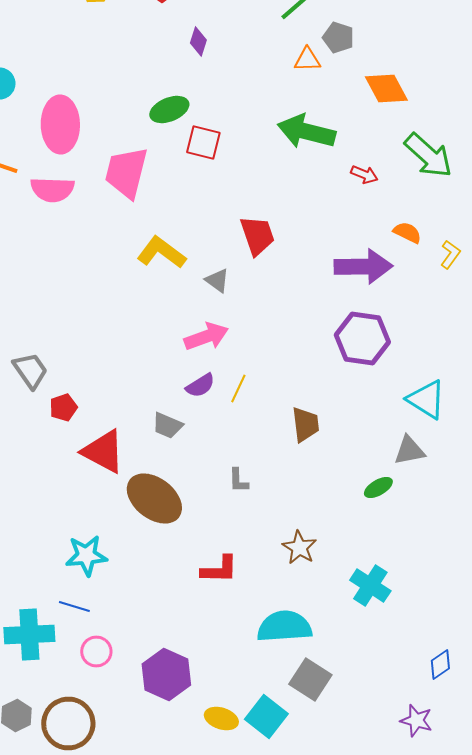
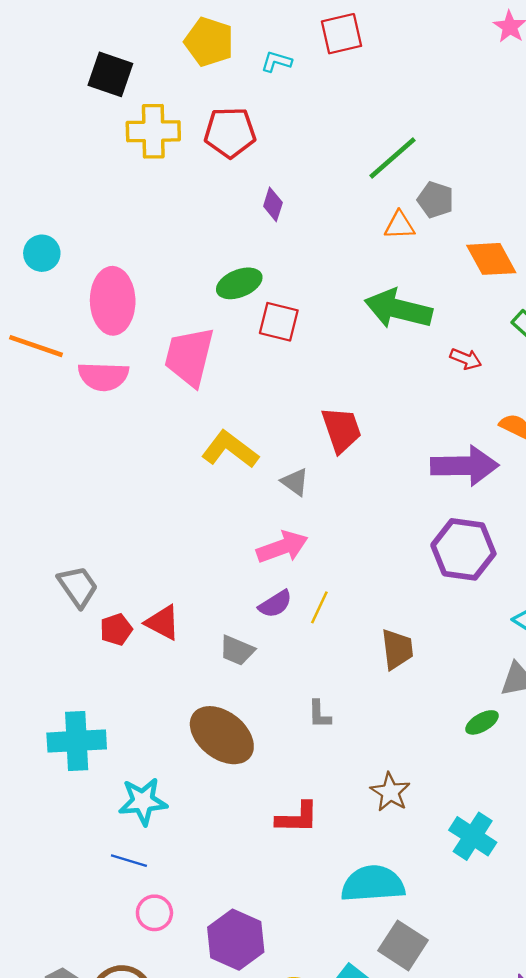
red triangle: (103, 452) -> (163, 623), moved, size x0.7
cyan cross: (29, 634) -> (77, 741), moved

